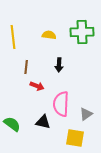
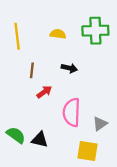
black arrow: (59, 65) -> (69, 68), turned -80
red arrow: (37, 86) -> (44, 92), turned -56
black triangle: (43, 122) -> (40, 140), moved

